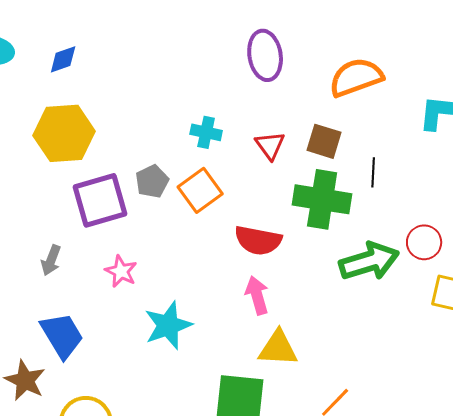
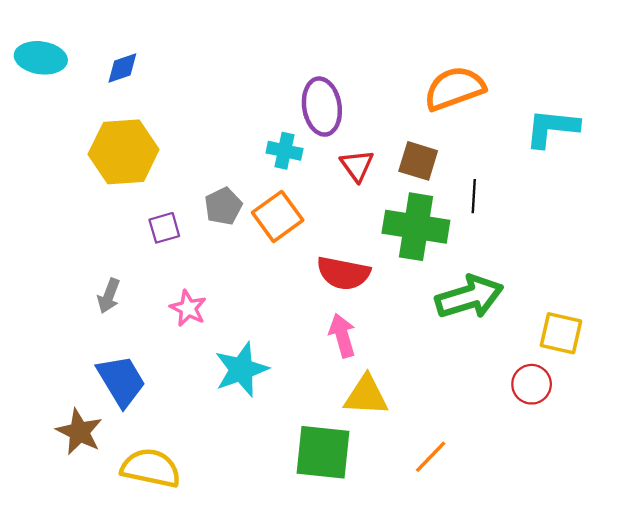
purple ellipse: (265, 55) -> (322, 107), moved
purple square: (100, 200) -> (164, 228), size x0.5
red circle: (424, 242) -> (532, 384), moved

